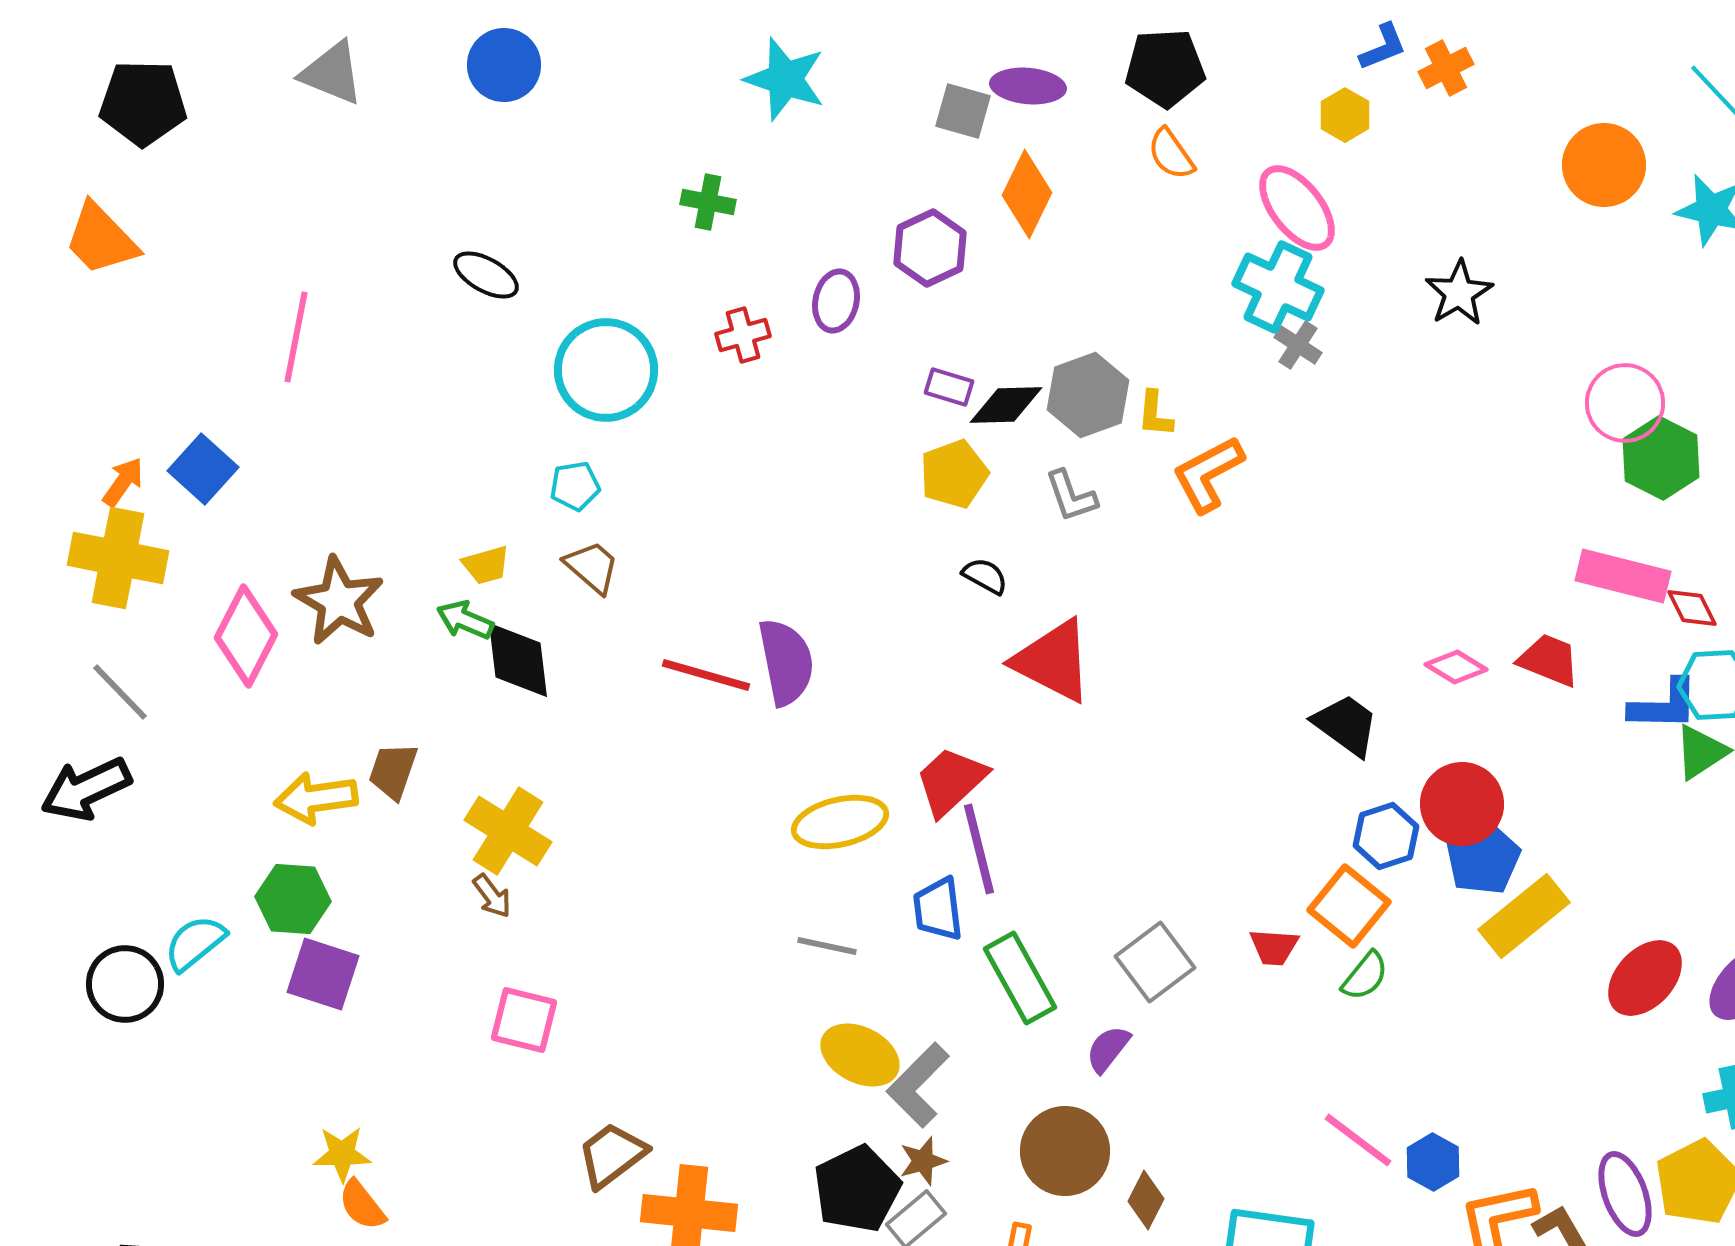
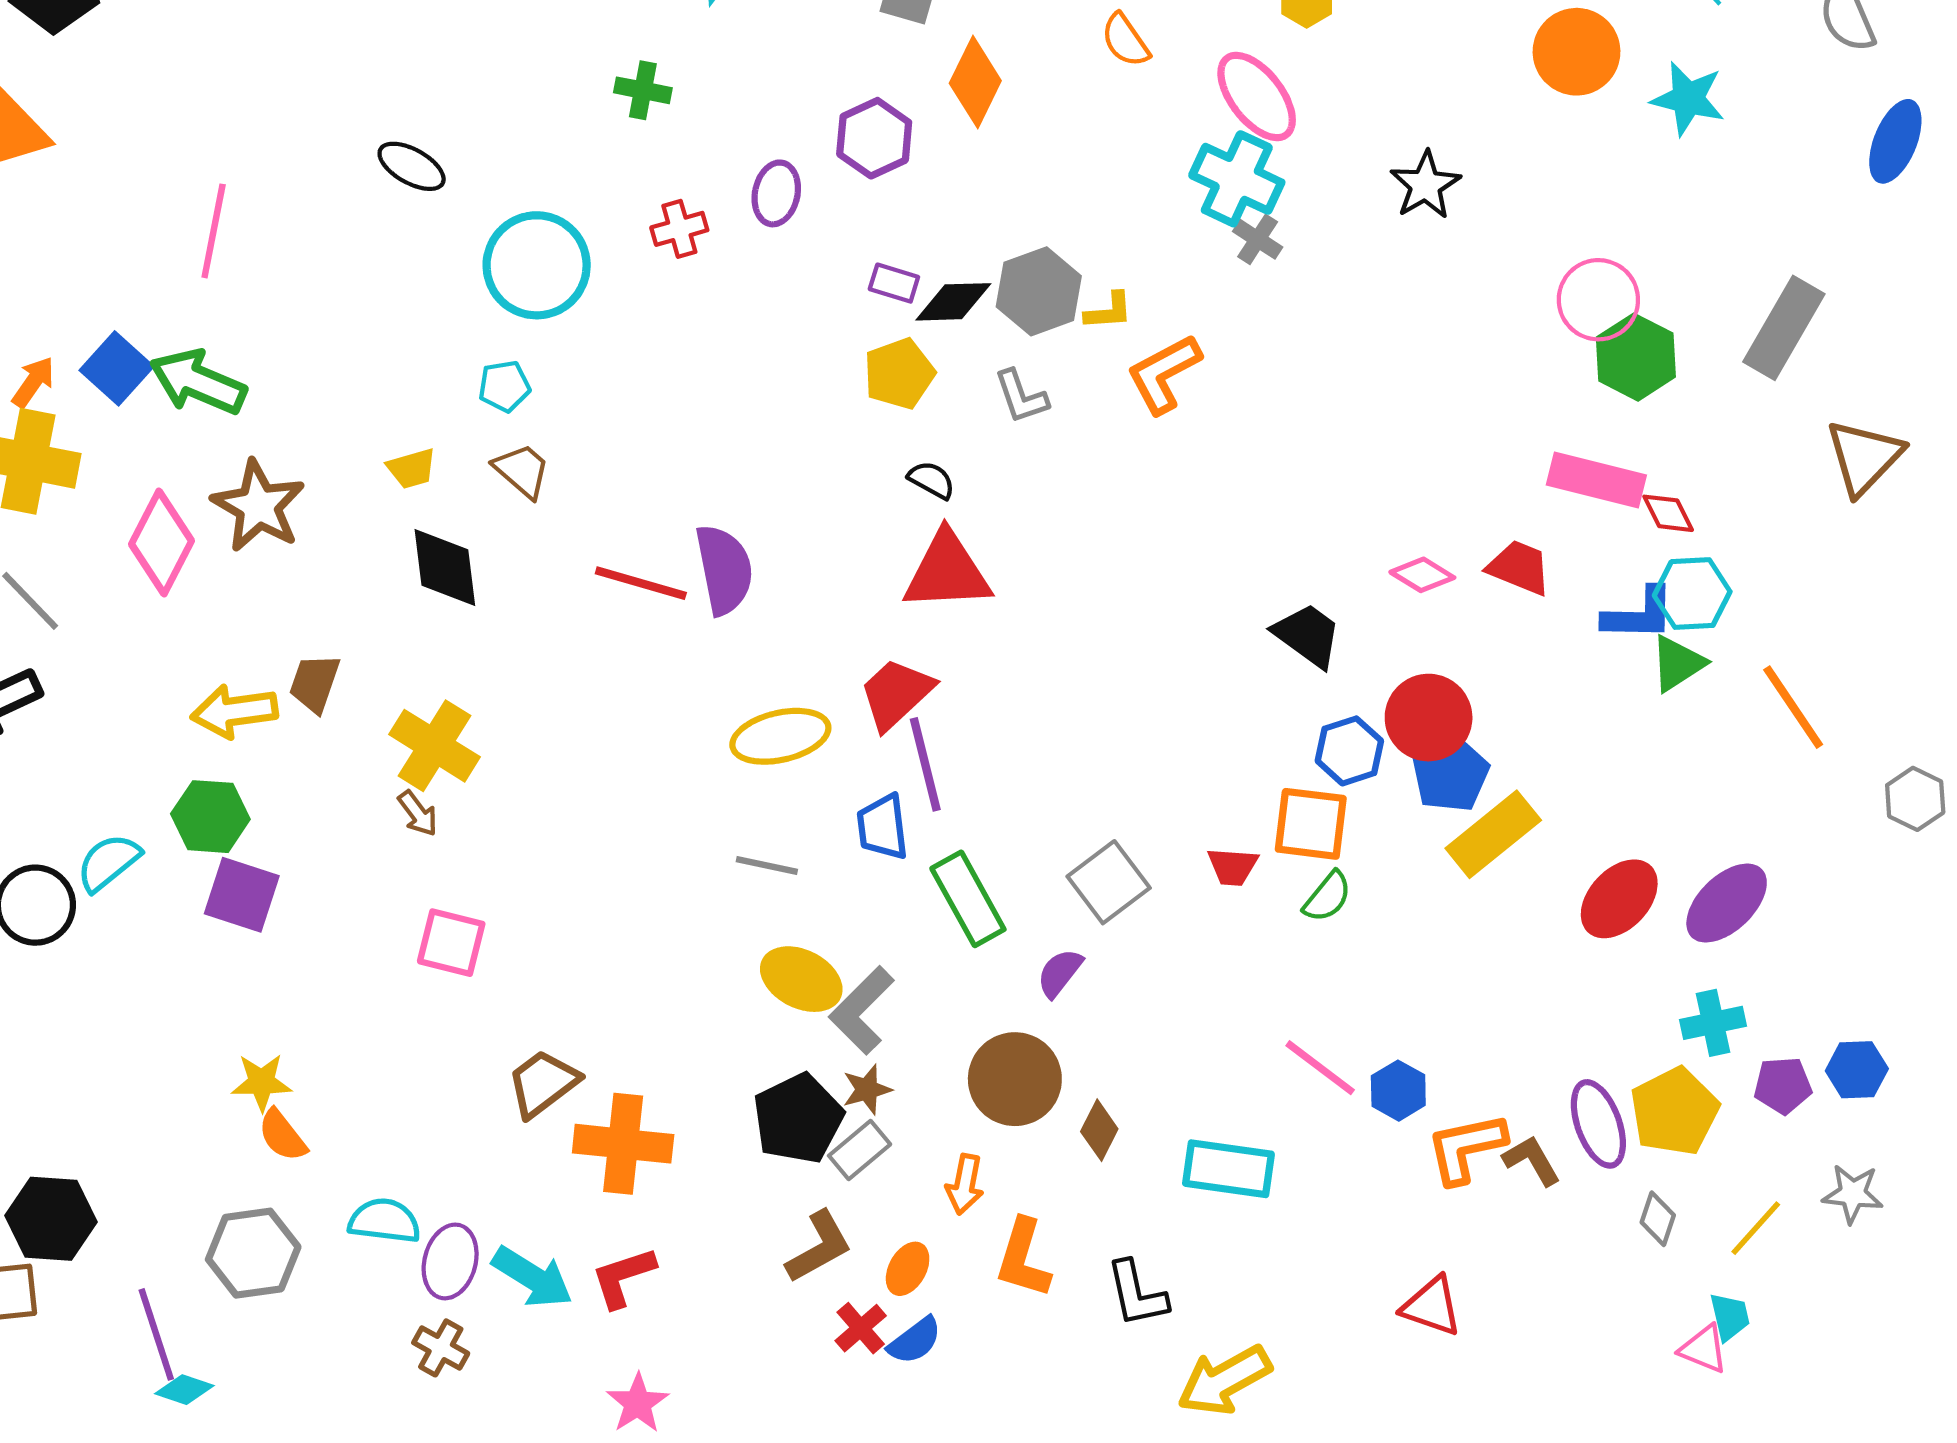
yellow L-shape: (1155, 414) -> (1109, 311), turned -99
green arrow: (465, 620) -> (198, 382), moved, size x1.6
red triangle: (1053, 661) -> (947, 572), moved, turned -30
orange square: (1349, 906) -> (1311, 824), turned -32

